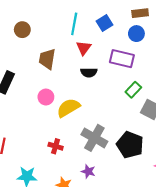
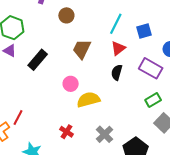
black semicircle: (89, 72) -> (117, 72), turned 91
gray cross: (94, 138) -> (105, 134), size x0.7

